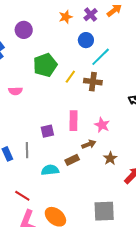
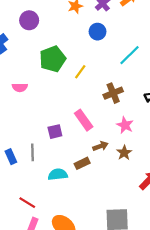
cyan line: (101, 57) -> (130, 55), moved
brown cross: (93, 82) -> (113, 93), moved, turned -30
pink rectangle: (73, 121) -> (84, 120), turned -36
pink star: (102, 125) -> (125, 125), moved
brown star: (110, 158) -> (124, 153), moved

